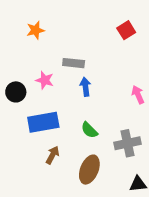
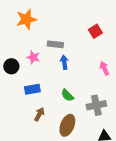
orange star: (35, 30) -> (26, 19), size x1.5
red square: (126, 30) -> (95, 31), moved
blue rectangle: (43, 122) -> (32, 89), size x0.7

